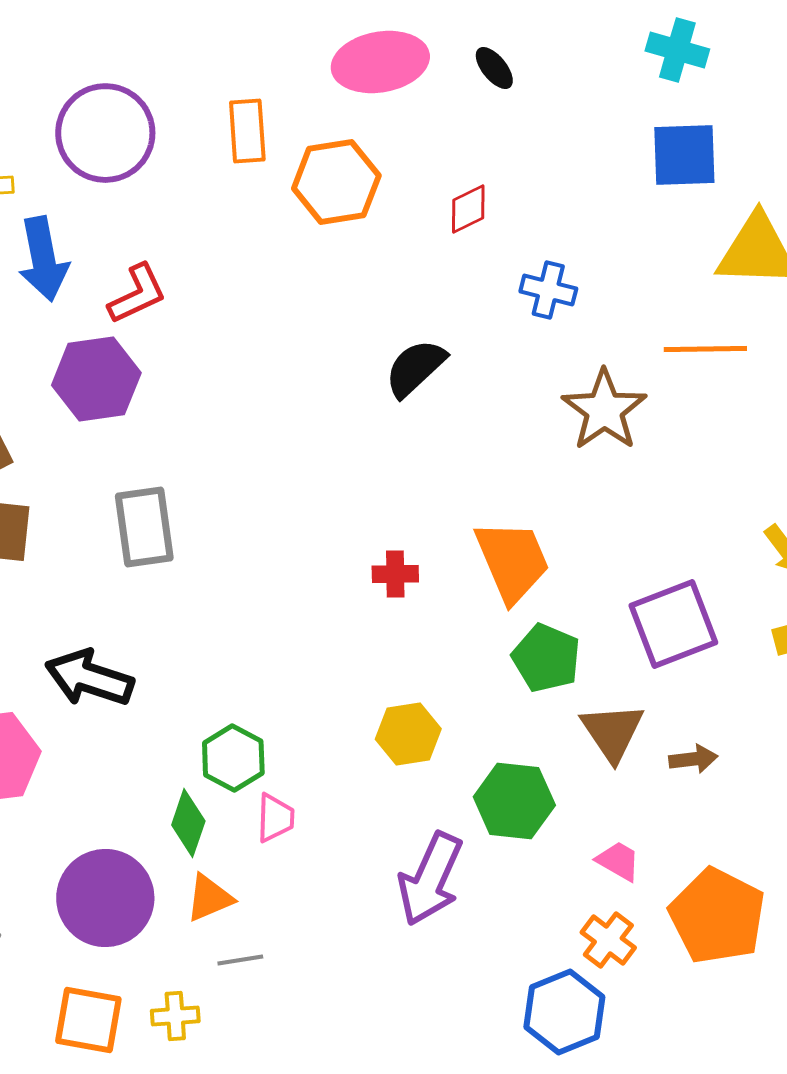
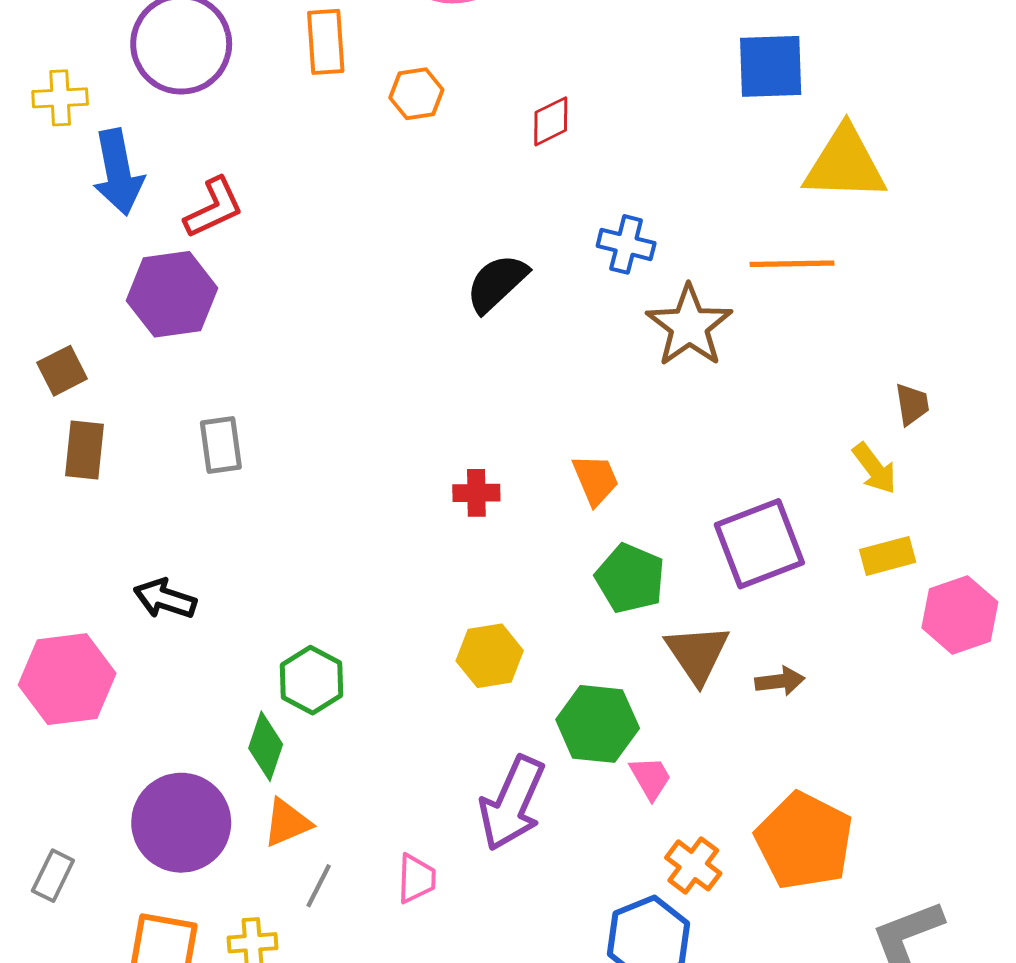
orange hexagon: (336, 182) -> (416, 94), size x0.6
blue cross: (548, 290) -> (626, 244), moved
gray rectangle: (144, 527) -> (221, 445), size x0.7
orange trapezoid: (512, 561) -> (596, 480), size x0.6
black arrow: (89, 678) -> (165, 599), size x0.7
pink trapezoid: (275, 818) -> (416, 879), moved
pink trapezoid: (618, 861) -> (650, 778), moved, turned 30
gray line: (240, 960) -> (319, 886), turned -54

